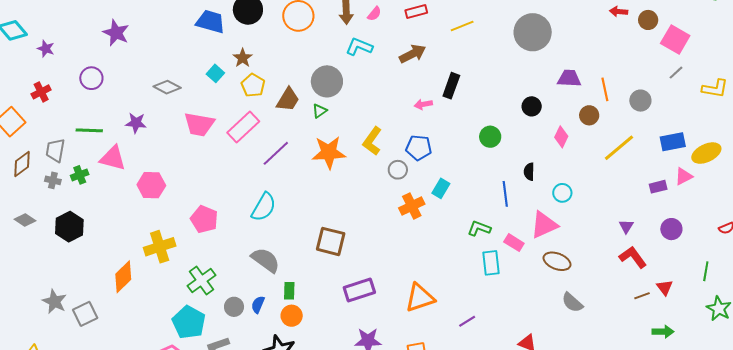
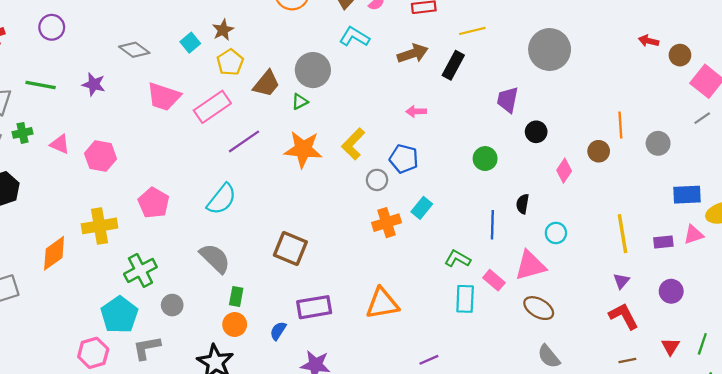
purple trapezoid: (569, 78) -> (508, 100), moved, turned -90
black rectangle: (451, 86) -> (453, 65), moved
yellow line: (619, 148) -> (622, 234), moved, turned -68
pink triangle: (113, 158) -> (60, 144), moved, size x0.7
red triangle: (665, 287) -> (670, 347), moved
orange triangle: (420, 298) -> (382, 303), moved
blue semicircle: (258, 305) -> (278, 331), moved

